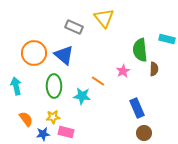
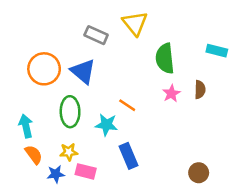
green semicircle: (140, 50) -> (165, 58), moved
pink star: (123, 71) -> (171, 94), moved
cyan arrow: (16, 86) -> (26, 126), moved
blue rectangle: (137, 108) -> (128, 156), moved
brown circle: (144, 133) -> (199, 173), moved

